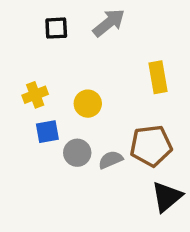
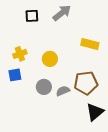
yellow rectangle: (158, 77) -> (90, 44), turned -66
blue square: (47, 132) -> (15, 75), moved

